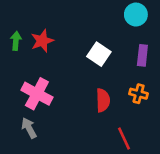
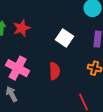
red semicircle: (103, 100) -> (55, 71), moved

